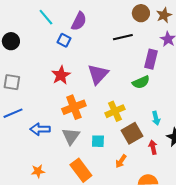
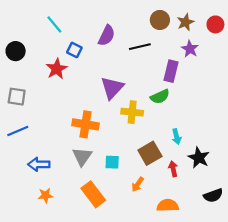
purple semicircle: (79, 21) -> (107, 36), moved
red star: (61, 75) -> (57, 69), moved
orange cross: (74, 107) -> (85, 124), turned 30
yellow cross: (115, 111) -> (132, 112), moved, turned 30
blue arrow: (40, 129) -> (39, 164), moved

